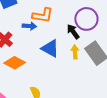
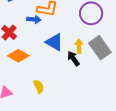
black arrow: (73, 32) -> (73, 59), moved

